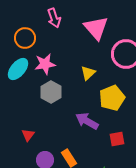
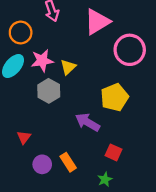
pink triangle: (96, 28) -> (97, 22), turned 40
yellow triangle: (88, 73) -> (68, 67), moved
red square: (117, 139) -> (113, 152), moved, turned 35

